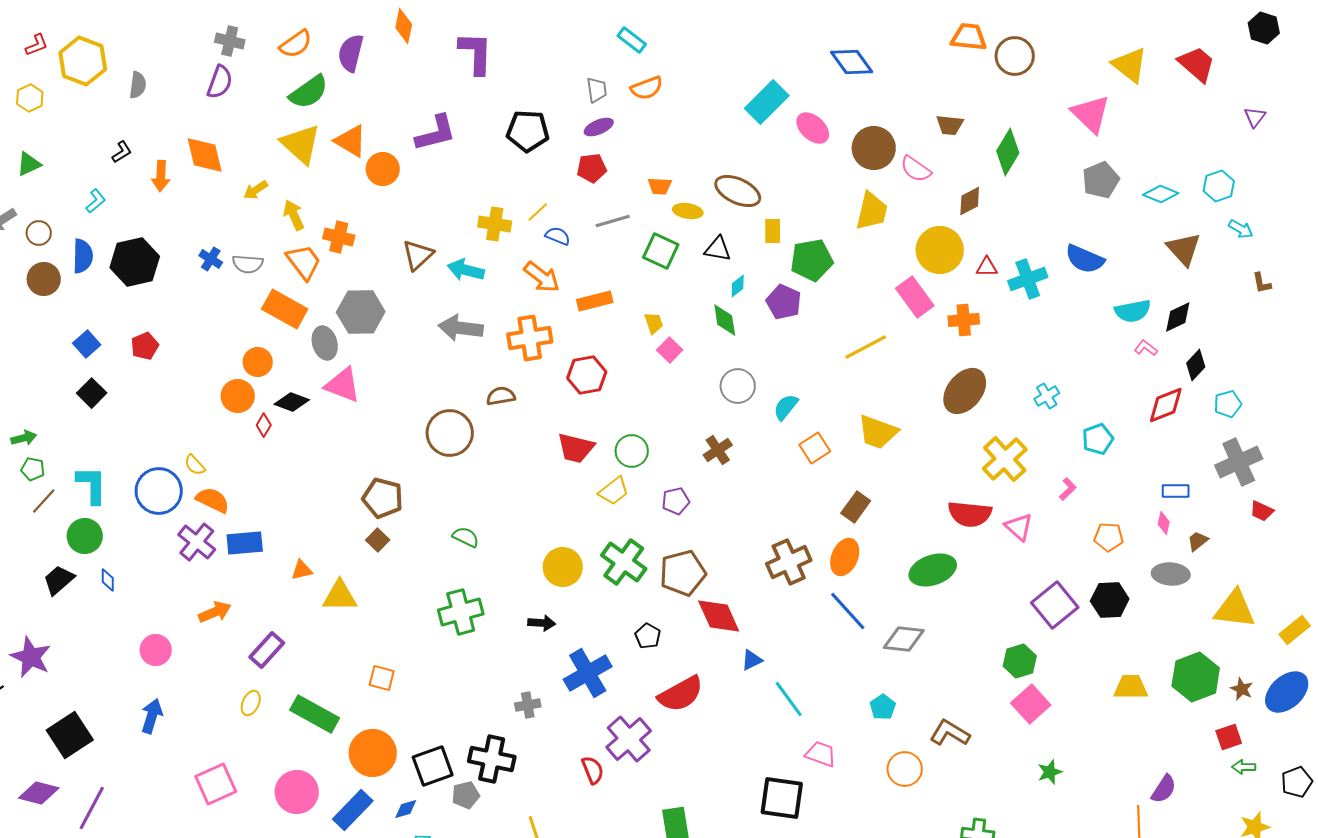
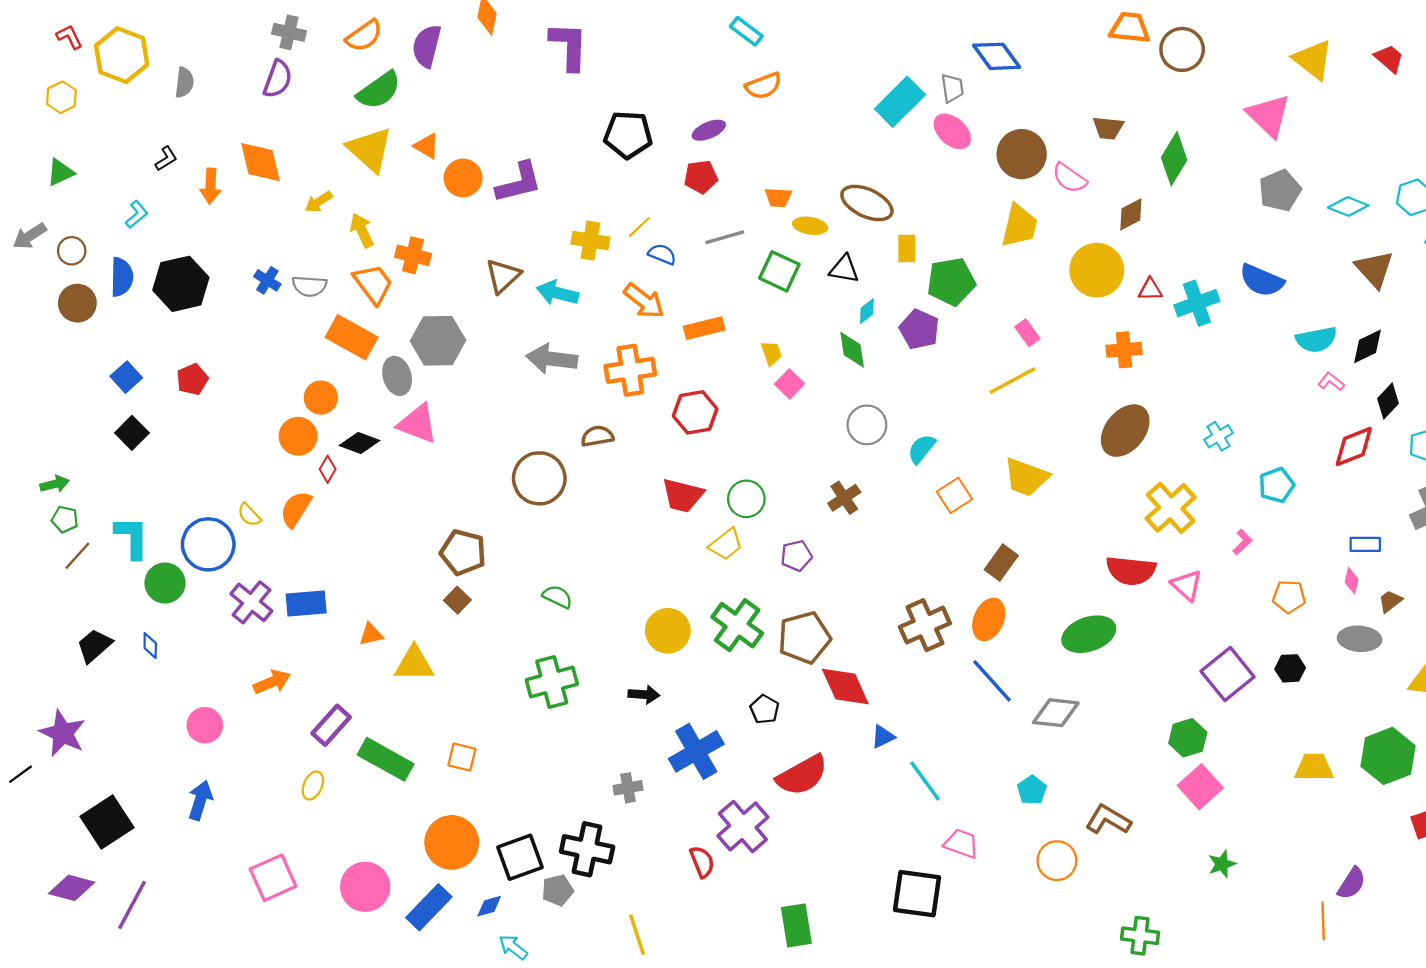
red L-shape: (37, 45) -> (69, 37), turned -95
red trapezoid: (1197, 64) -> (1389, 59), size x0.7
gray trapezoid: (597, 90) -> (952, 88), moved
purple L-shape: (436, 133) -> (519, 183), moved
orange triangle: (351, 141) -> (427, 146), size x0.7
pink rectangle: (915, 297) -> (1027, 333), moved, size x0.6
orange semicircle: (213, 500) -> (296, 509), moved, turned -84
green circle: (85, 536) -> (165, 583), moved
black hexagon: (1110, 600) -> (1290, 668), size x0.7
green rectangle: (315, 714) -> (386, 759), moved

